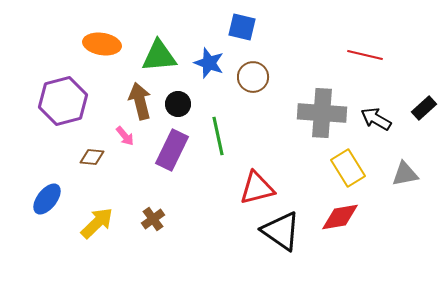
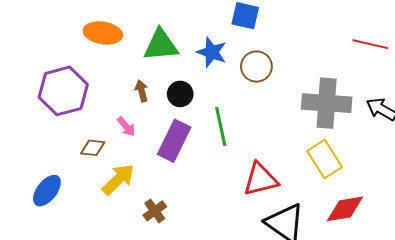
brown arrow: (140, 101) -> (142, 91), size x0.6
yellow rectangle: (348, 168) -> (325, 159), moved
yellow arrow: (97, 223) -> (118, 179), moved

